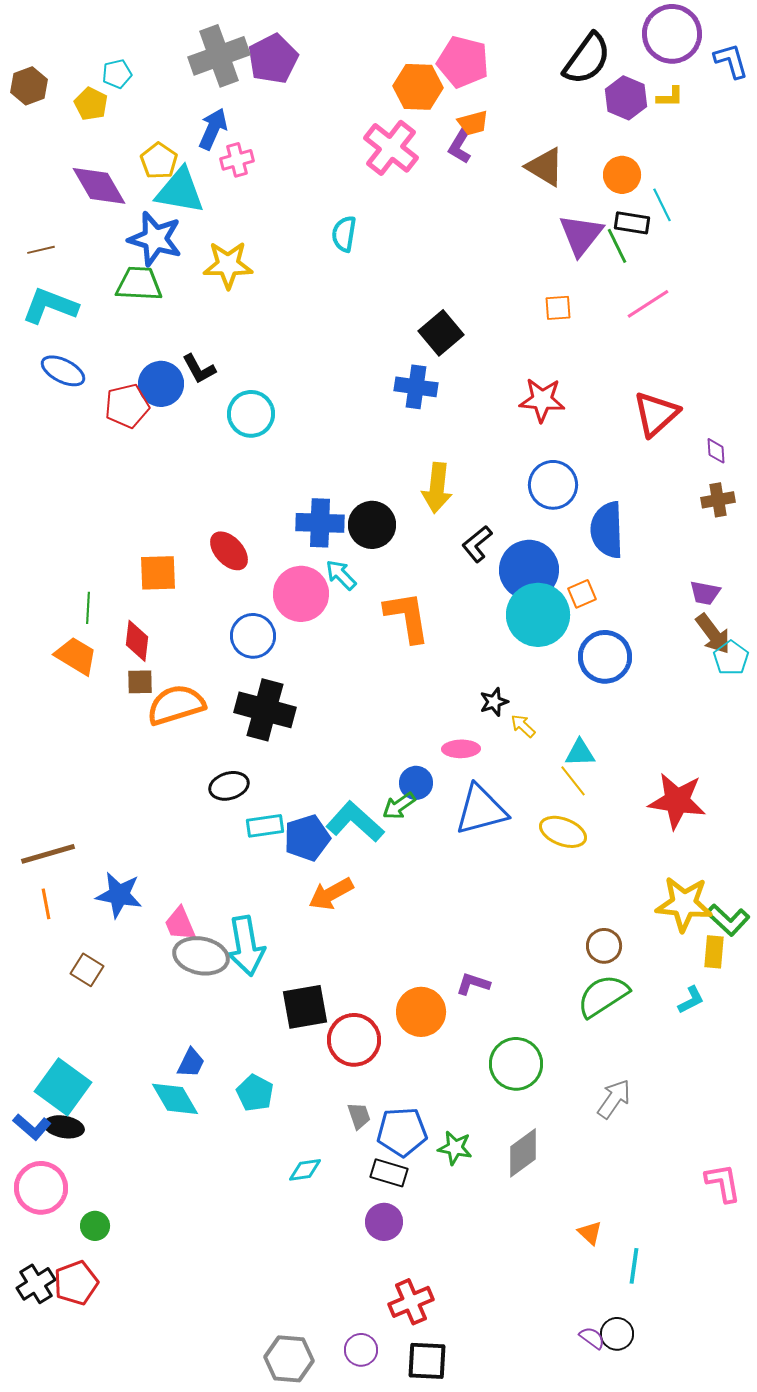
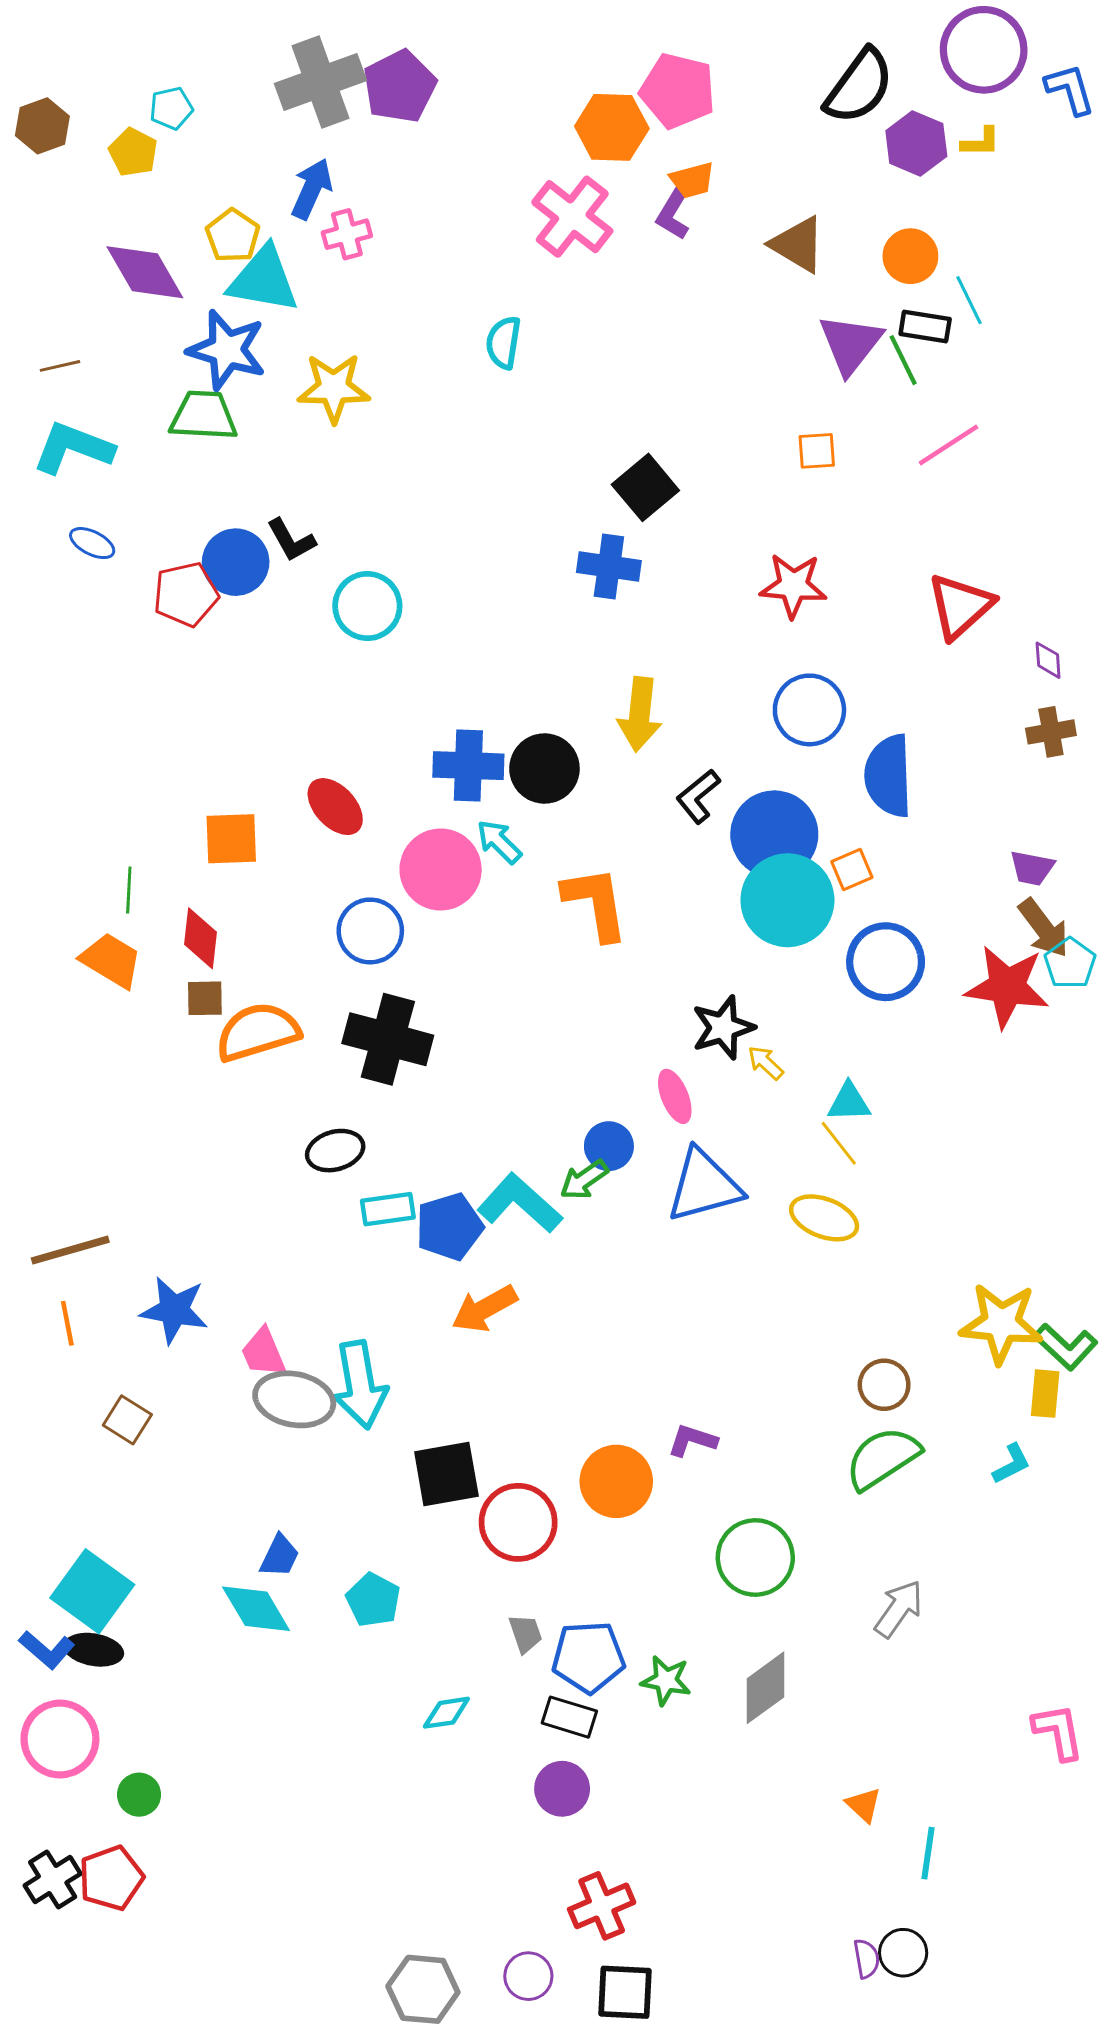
blue ellipse: (63, 371) -> (92, 543), size x0.7
black star: (494, 702) -> (723, 1028), size x1.5
pink ellipse: (461, 749) -> (675, 1096), turned 69
red star: (677, 801) -> (1007, 987), moved
purple semicircle: (592, 1338) -> (867, 1959), turned 44

